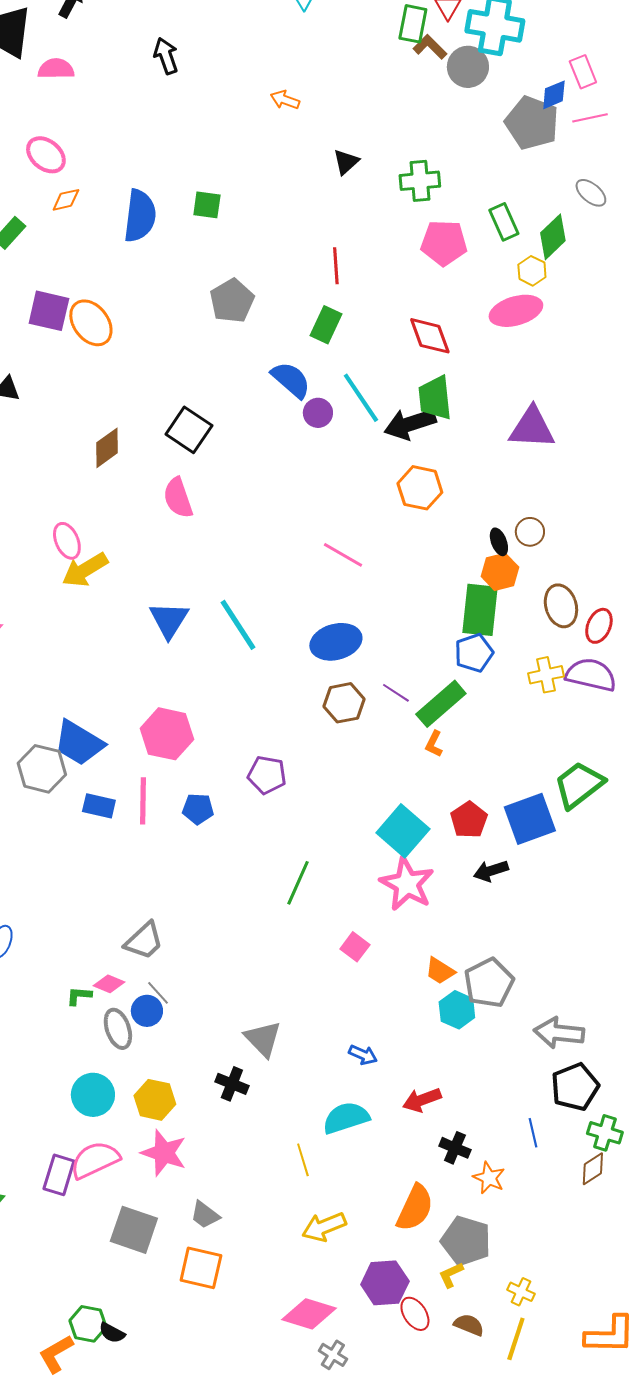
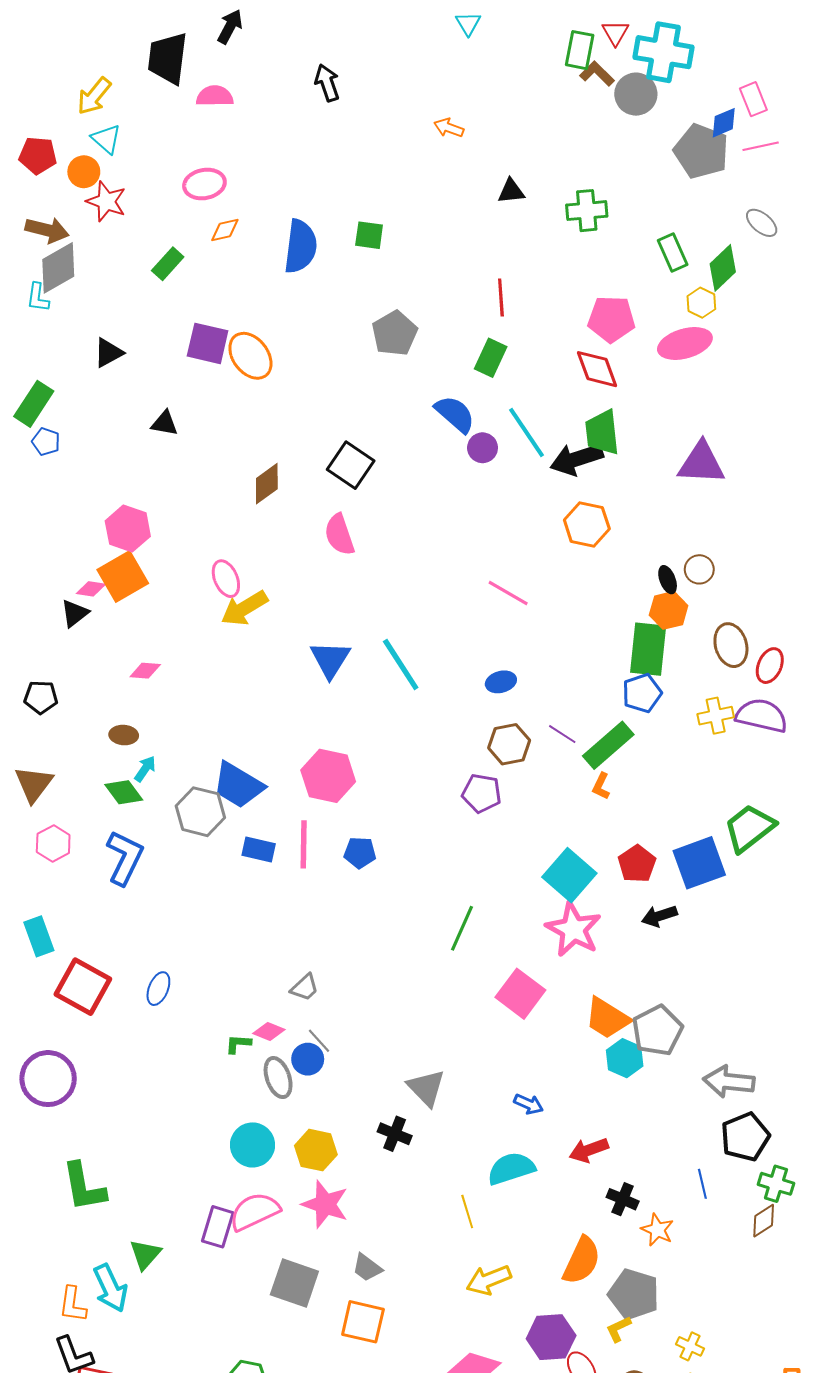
pink ellipse: (46, 155) -> (204, 184), turned -51
black triangle: (346, 162) -> (511, 191), turned 36
pink pentagon: (444, 243) -> (611, 319), moved
blue ellipse: (336, 642) -> (501, 682), size x0.6
purple pentagon: (267, 775) -> (481, 793), moved
gray trapezoid: (144, 941) -> (305, 988), size x0.7
pink square: (355, 947) -> (520, 994), size x1.6
orange trapezoid: (440, 971) -> (607, 1018), size x1.5

